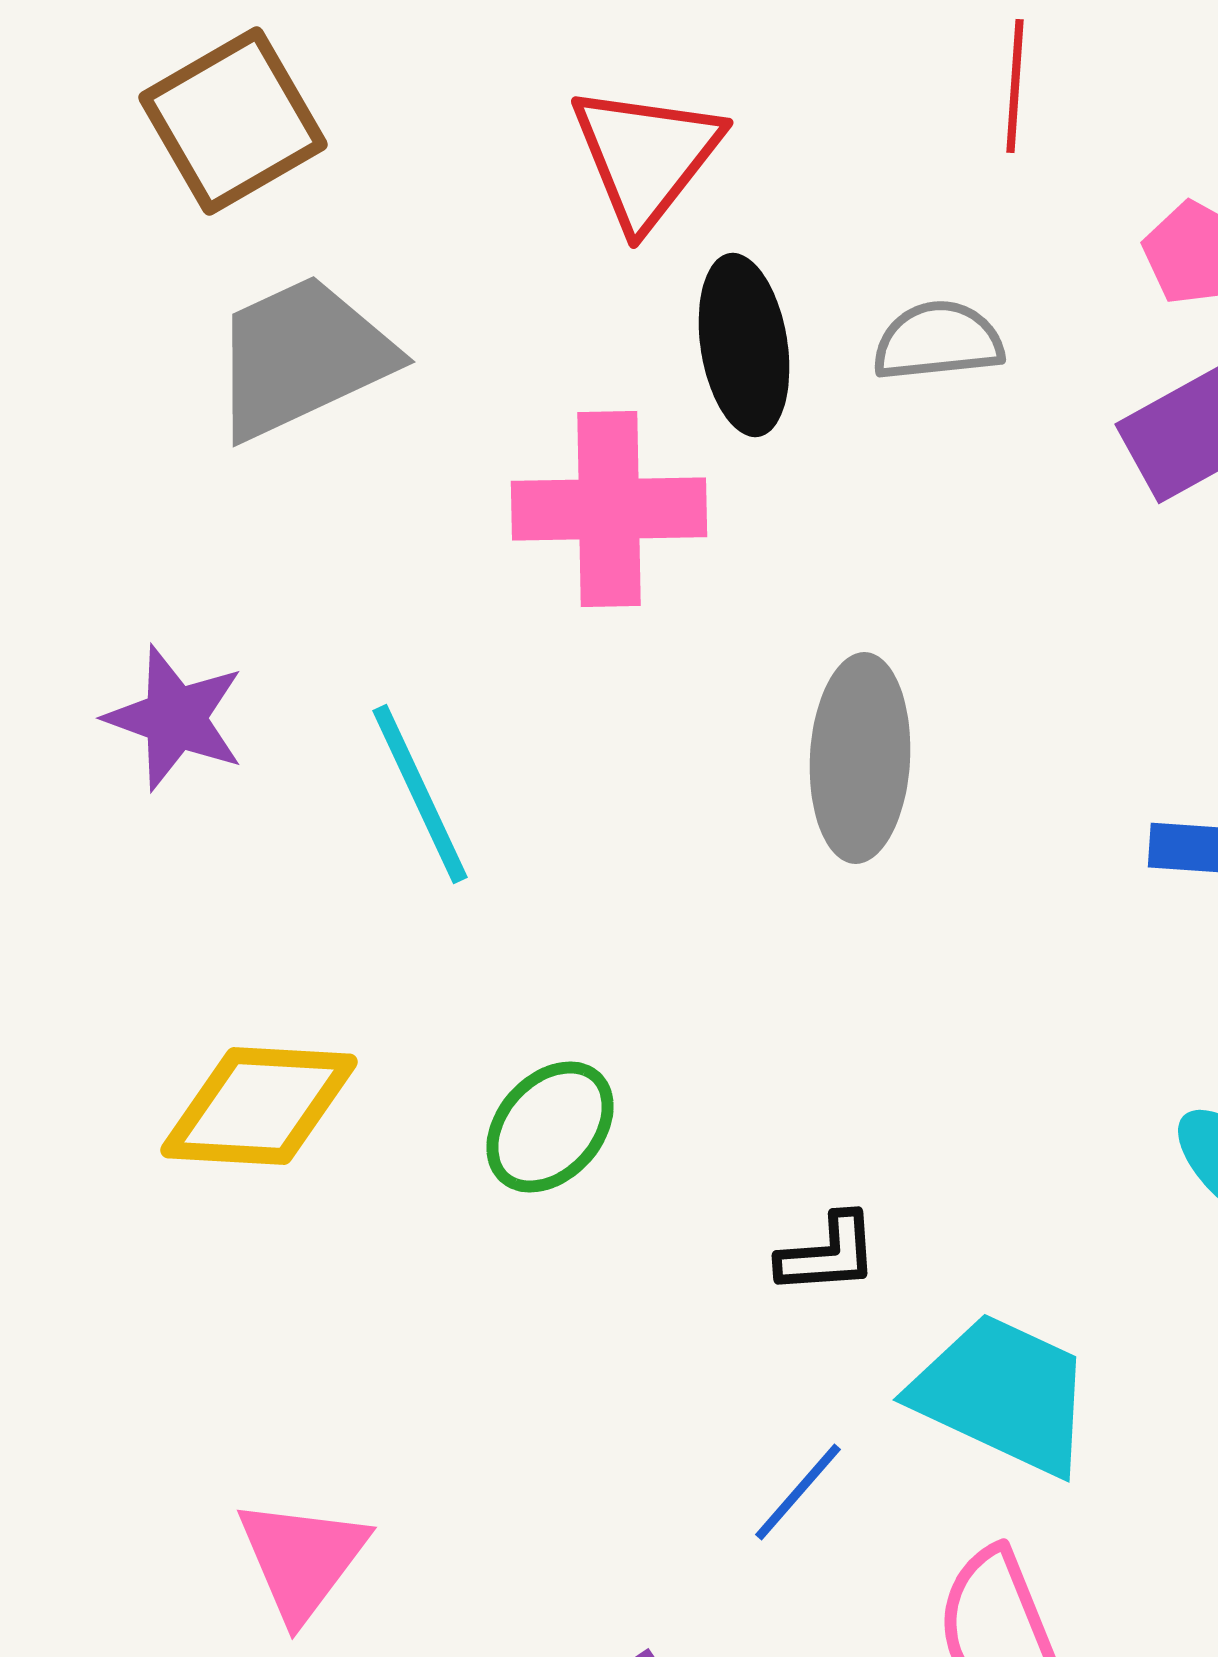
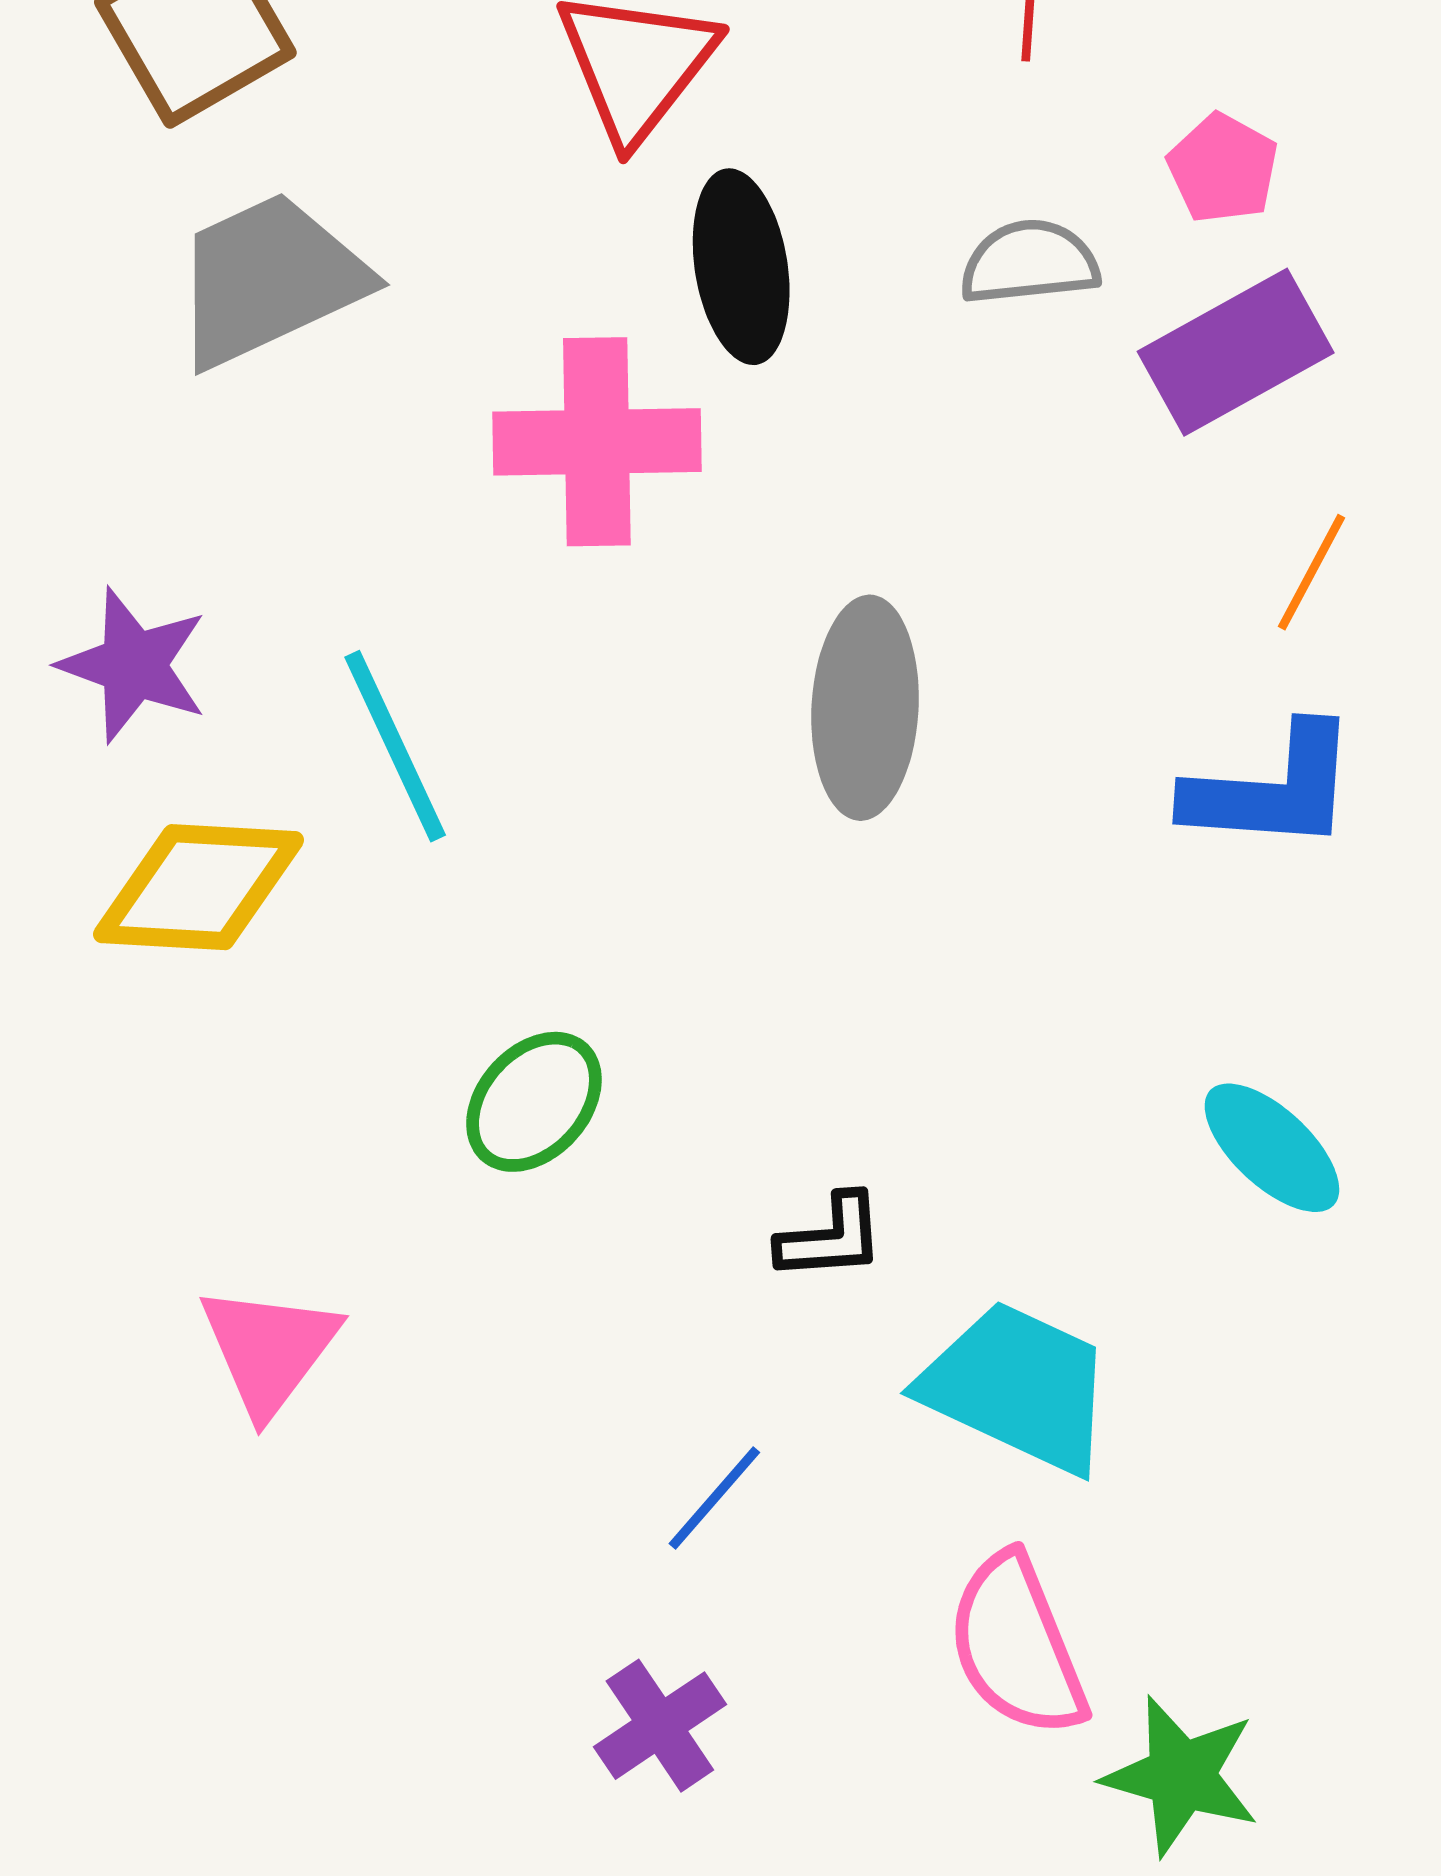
gray semicircle: (938, 341) -> (1029, 262), moved
yellow diamond: (259, 1106) -> (199, 887), moved
blue line: (798, 1492) -> (714, 1498), moved
pink triangle: (302, 1559) -> (269, 1350), moved

